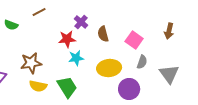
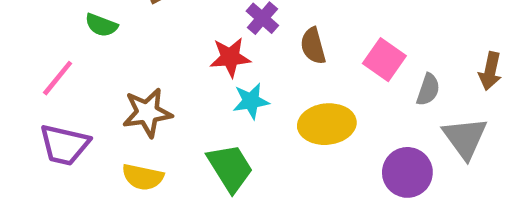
brown arrow: (169, 31) -> (490, 71), moved
gray semicircle: (142, 62) -> (428, 90), moved
yellow semicircle: (38, 86) -> (143, 177), moved
purple circle: (129, 89) -> (407, 172), moved

